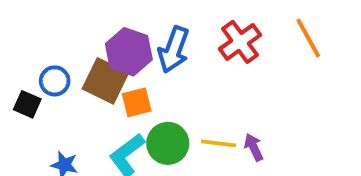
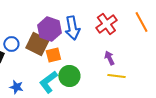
blue arrow: (174, 50) -> (72, 28), turned -30
yellow line: (219, 143) -> (116, 76), moved
purple arrow: (254, 147) -> (109, 58), moved

